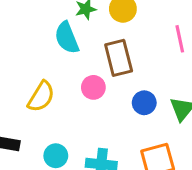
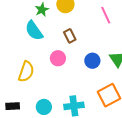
brown rectangle: (119, 58) -> (70, 36), size x0.6

